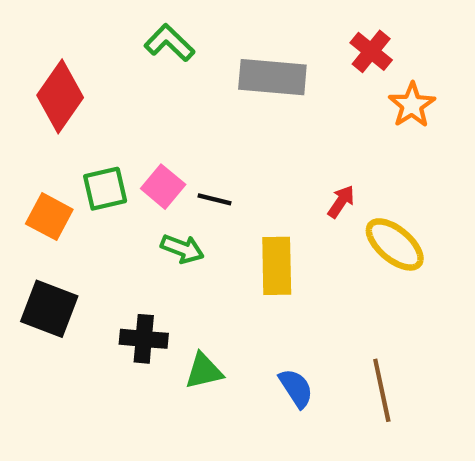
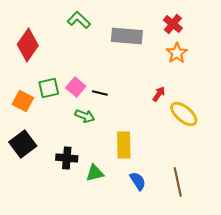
orange star: (412, 105) -> (177, 53), moved
yellow rectangle: (277, 266) -> (124, 145), moved
black square: (49, 309) -> (23, 144), turned 32

